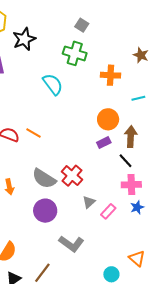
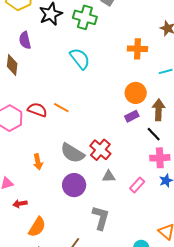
green cross: (75, 53) -> (85, 17), moved
gray triangle: (89, 202) -> (109, 176), moved, turned 40
gray L-shape: (71, 244) -> (101, 218), turned -110

